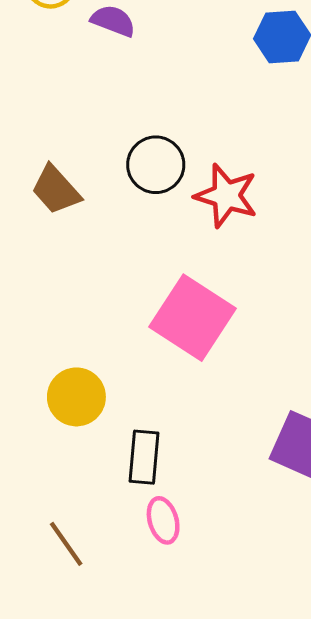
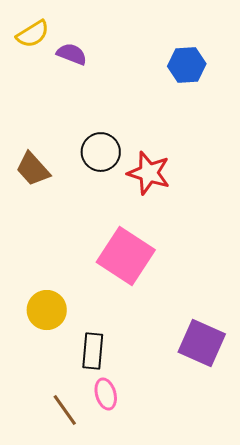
brown line: (66, 544) -> (65, 410), moved

